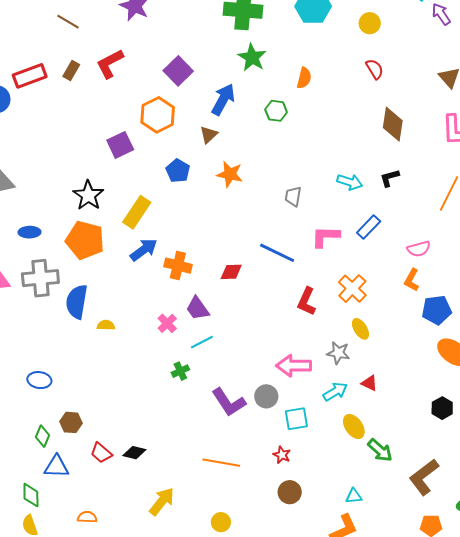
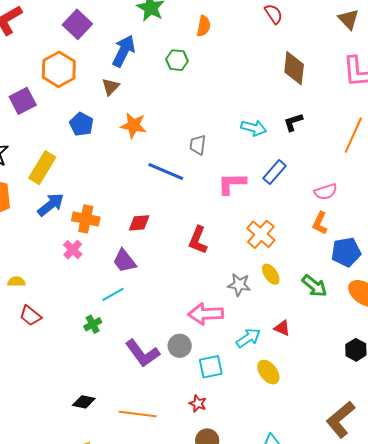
blue line: (277, 253) -> (166, 172), moved
red L-shape: (307, 301) -> (198, 240), moved
purple trapezoid: (198, 308) -> (124, 261), moved
pink cross: (167, 323) -> (73, 250), moved
gray star: (338, 353) -> (239, 285), moved
green arrow: (380, 450) -> (314, 286), moved
red trapezoid: (101, 453) -> (30, 316), moved
black diamond: (134, 453) -> (84, 402), moved

